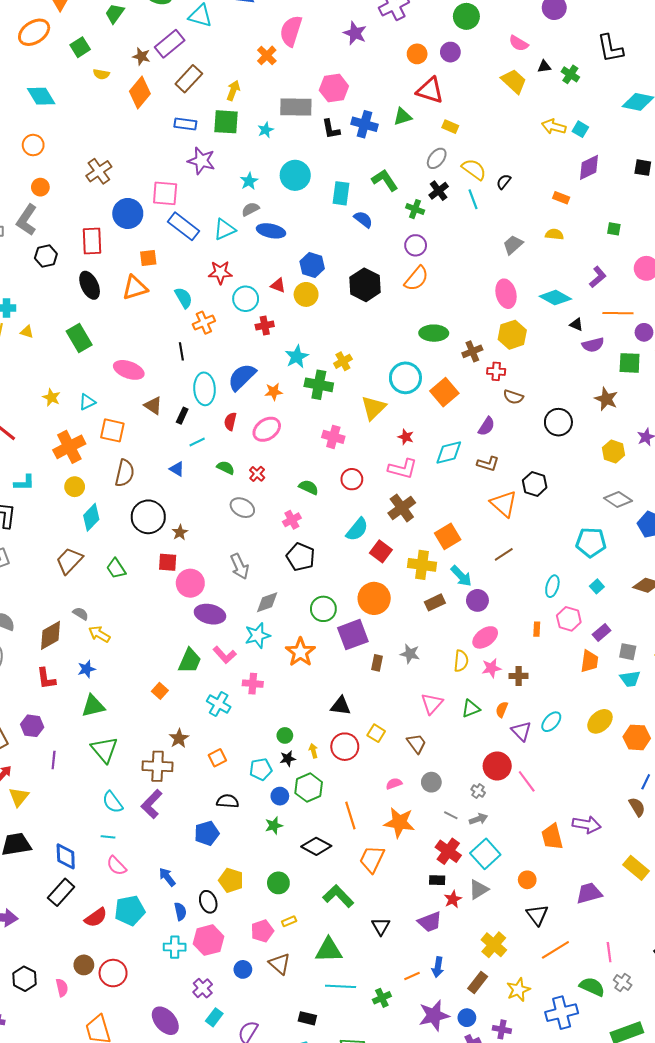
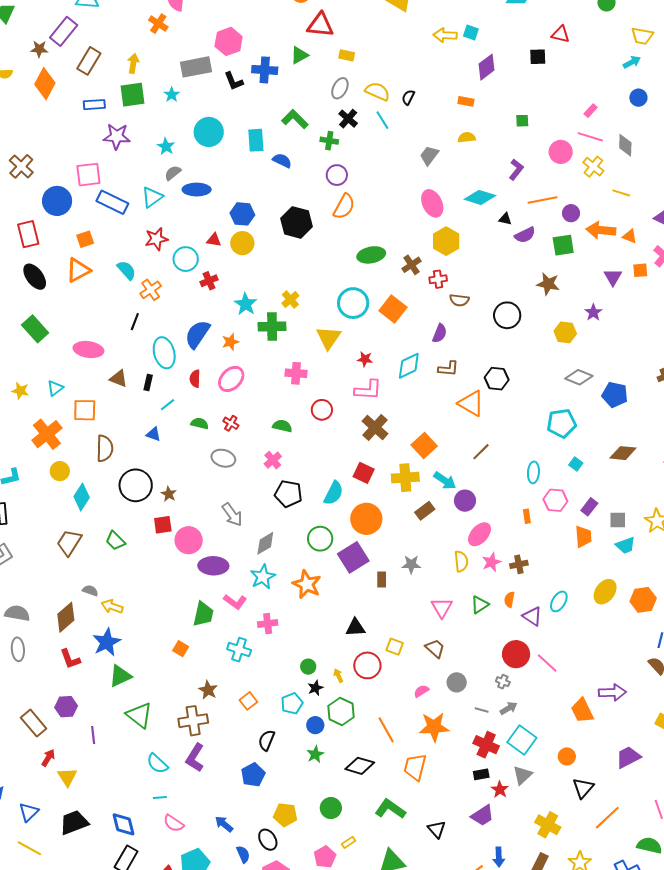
black line: (181, 351) -> (135, 322), turned 42
cyan semicircle: (357, 529) -> (334, 493), moved
blue star: (86, 669) -> (107, 642), size x1.6
black semicircle: (228, 801) -> (267, 740), turned -60
black triangle: (537, 915) -> (583, 788), turned 30

